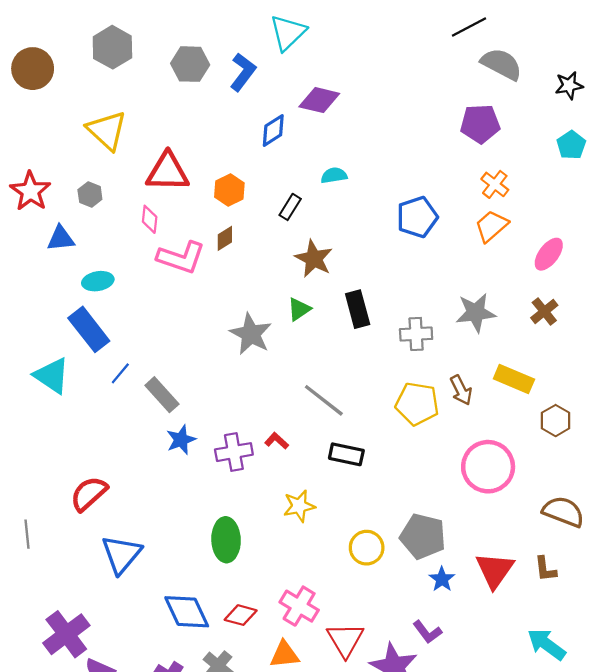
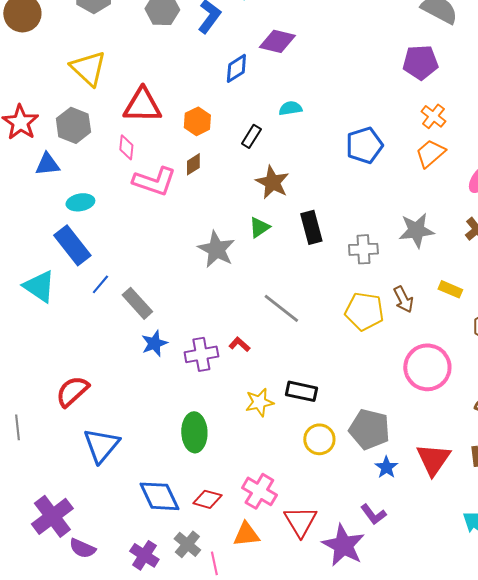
gray hexagon: (90, 195) -> (73, 125), size x1.6
yellow rectangle: (514, 379) -> (450, 289), size x0.7
black rectangle: (346, 454) -> (301, 391), moved

